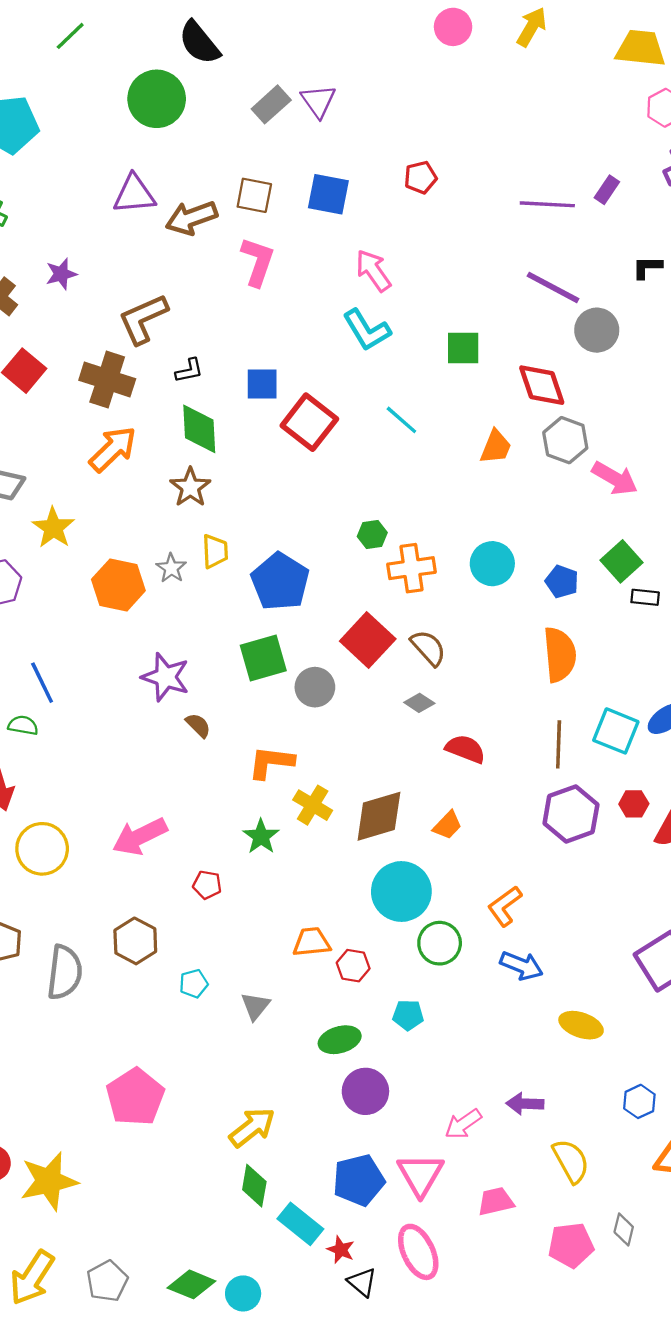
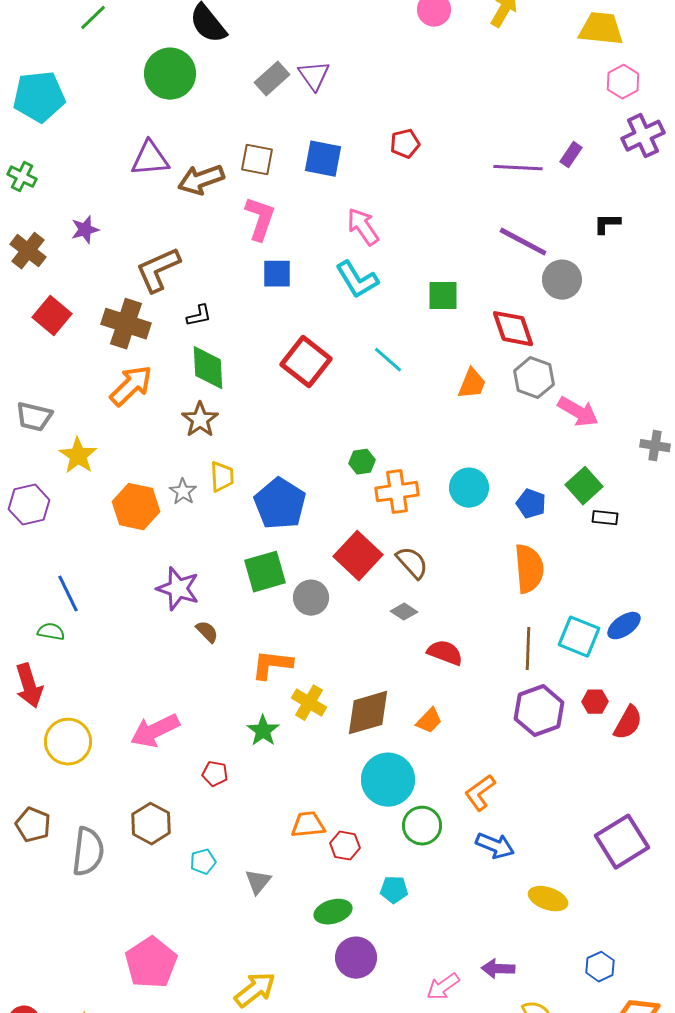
blue square: (262, 384) -> (277, 274), moved

